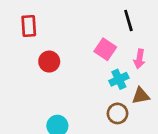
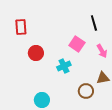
pink arrow: (139, 59) -> (102, 51), turned -40
cyan cross: (119, 79) -> (64, 66), moved

